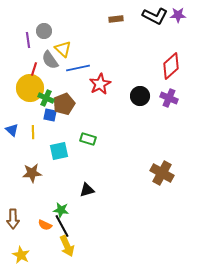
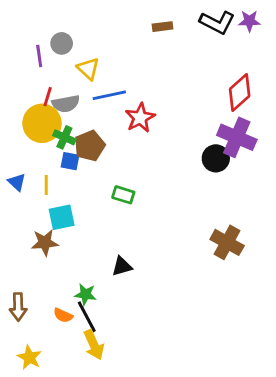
gray semicircle: (50, 60) -> (66, 104), moved, turned -66
black circle: (140, 96) -> (216, 158), moved
purple cross: (169, 98) -> (237, 137), size x1.5
cyan square: (59, 151) -> (62, 217), moved

